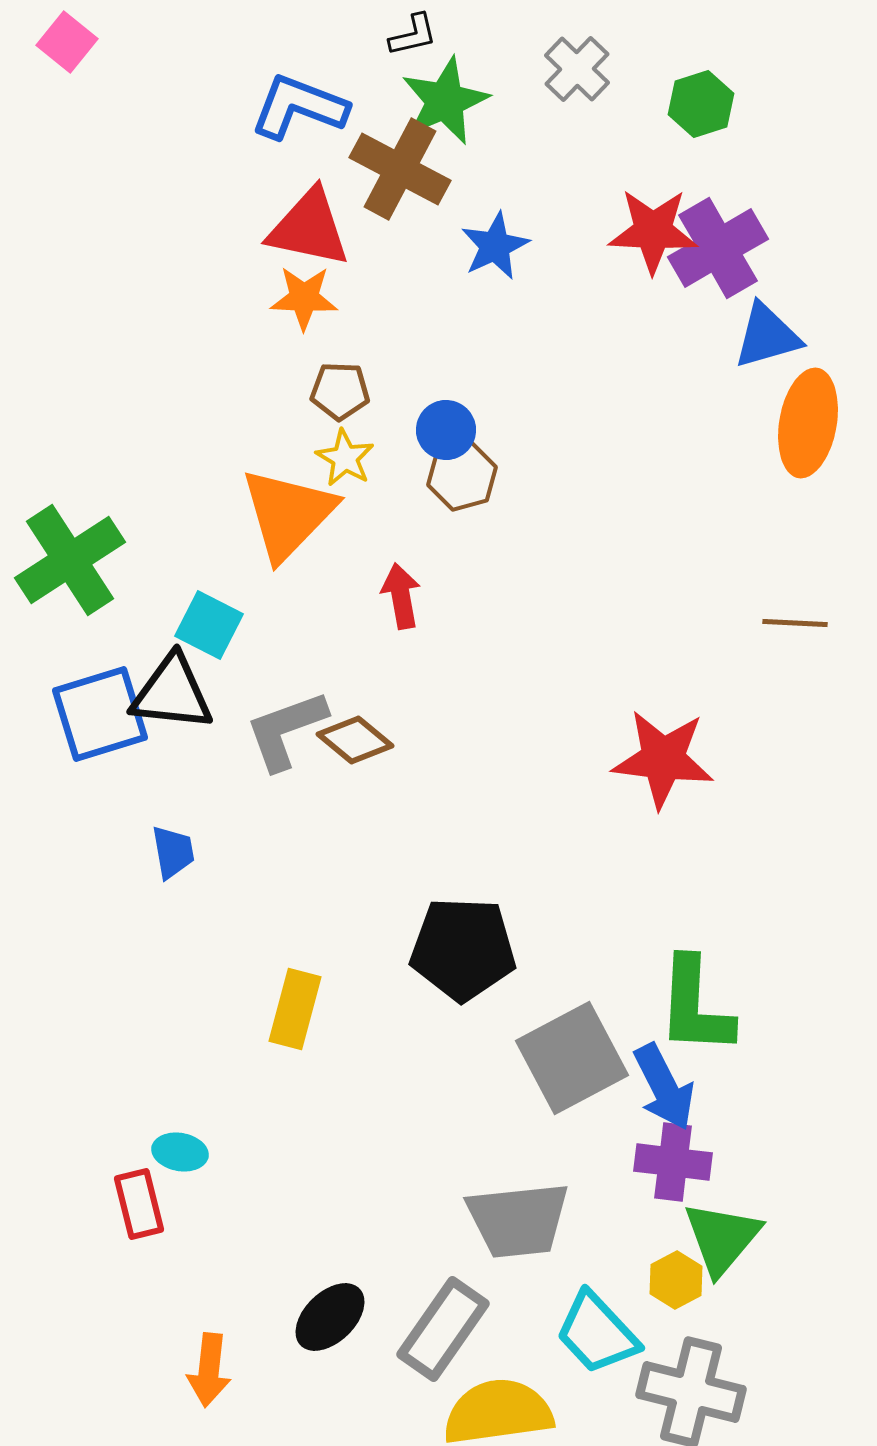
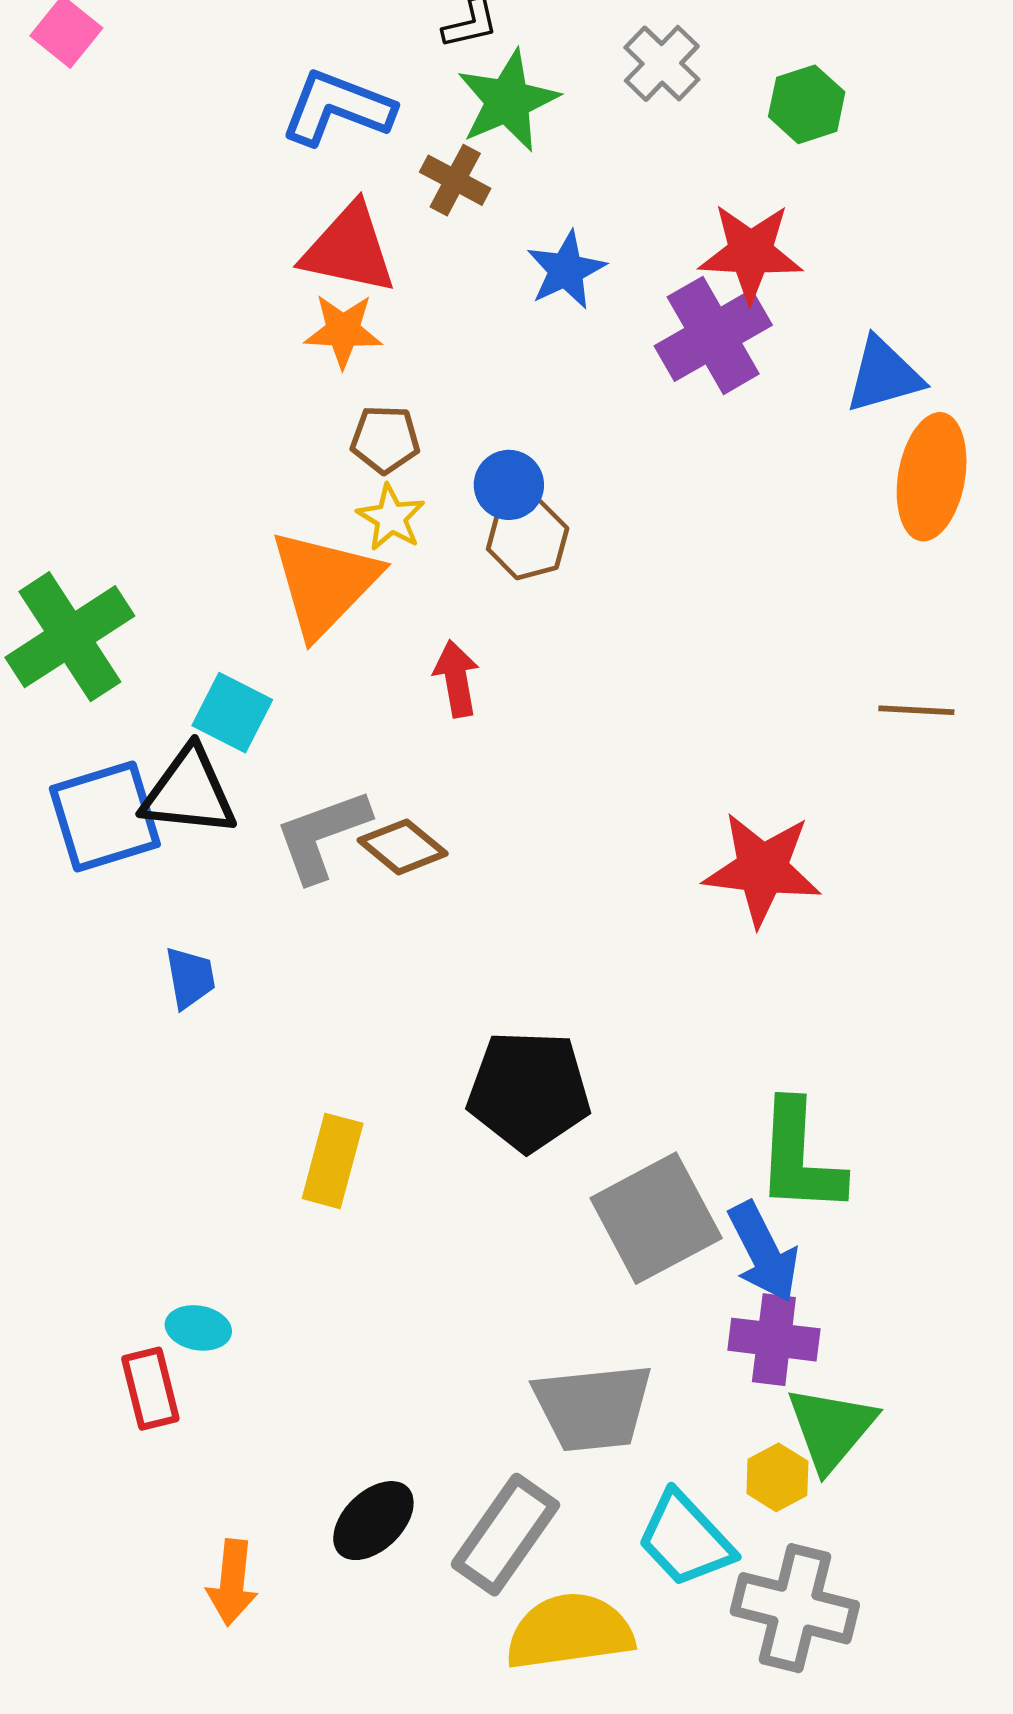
brown cross: (400, 169) -> (455, 180), size x0.6
purple cross: (718, 248) -> (713, 335), moved

